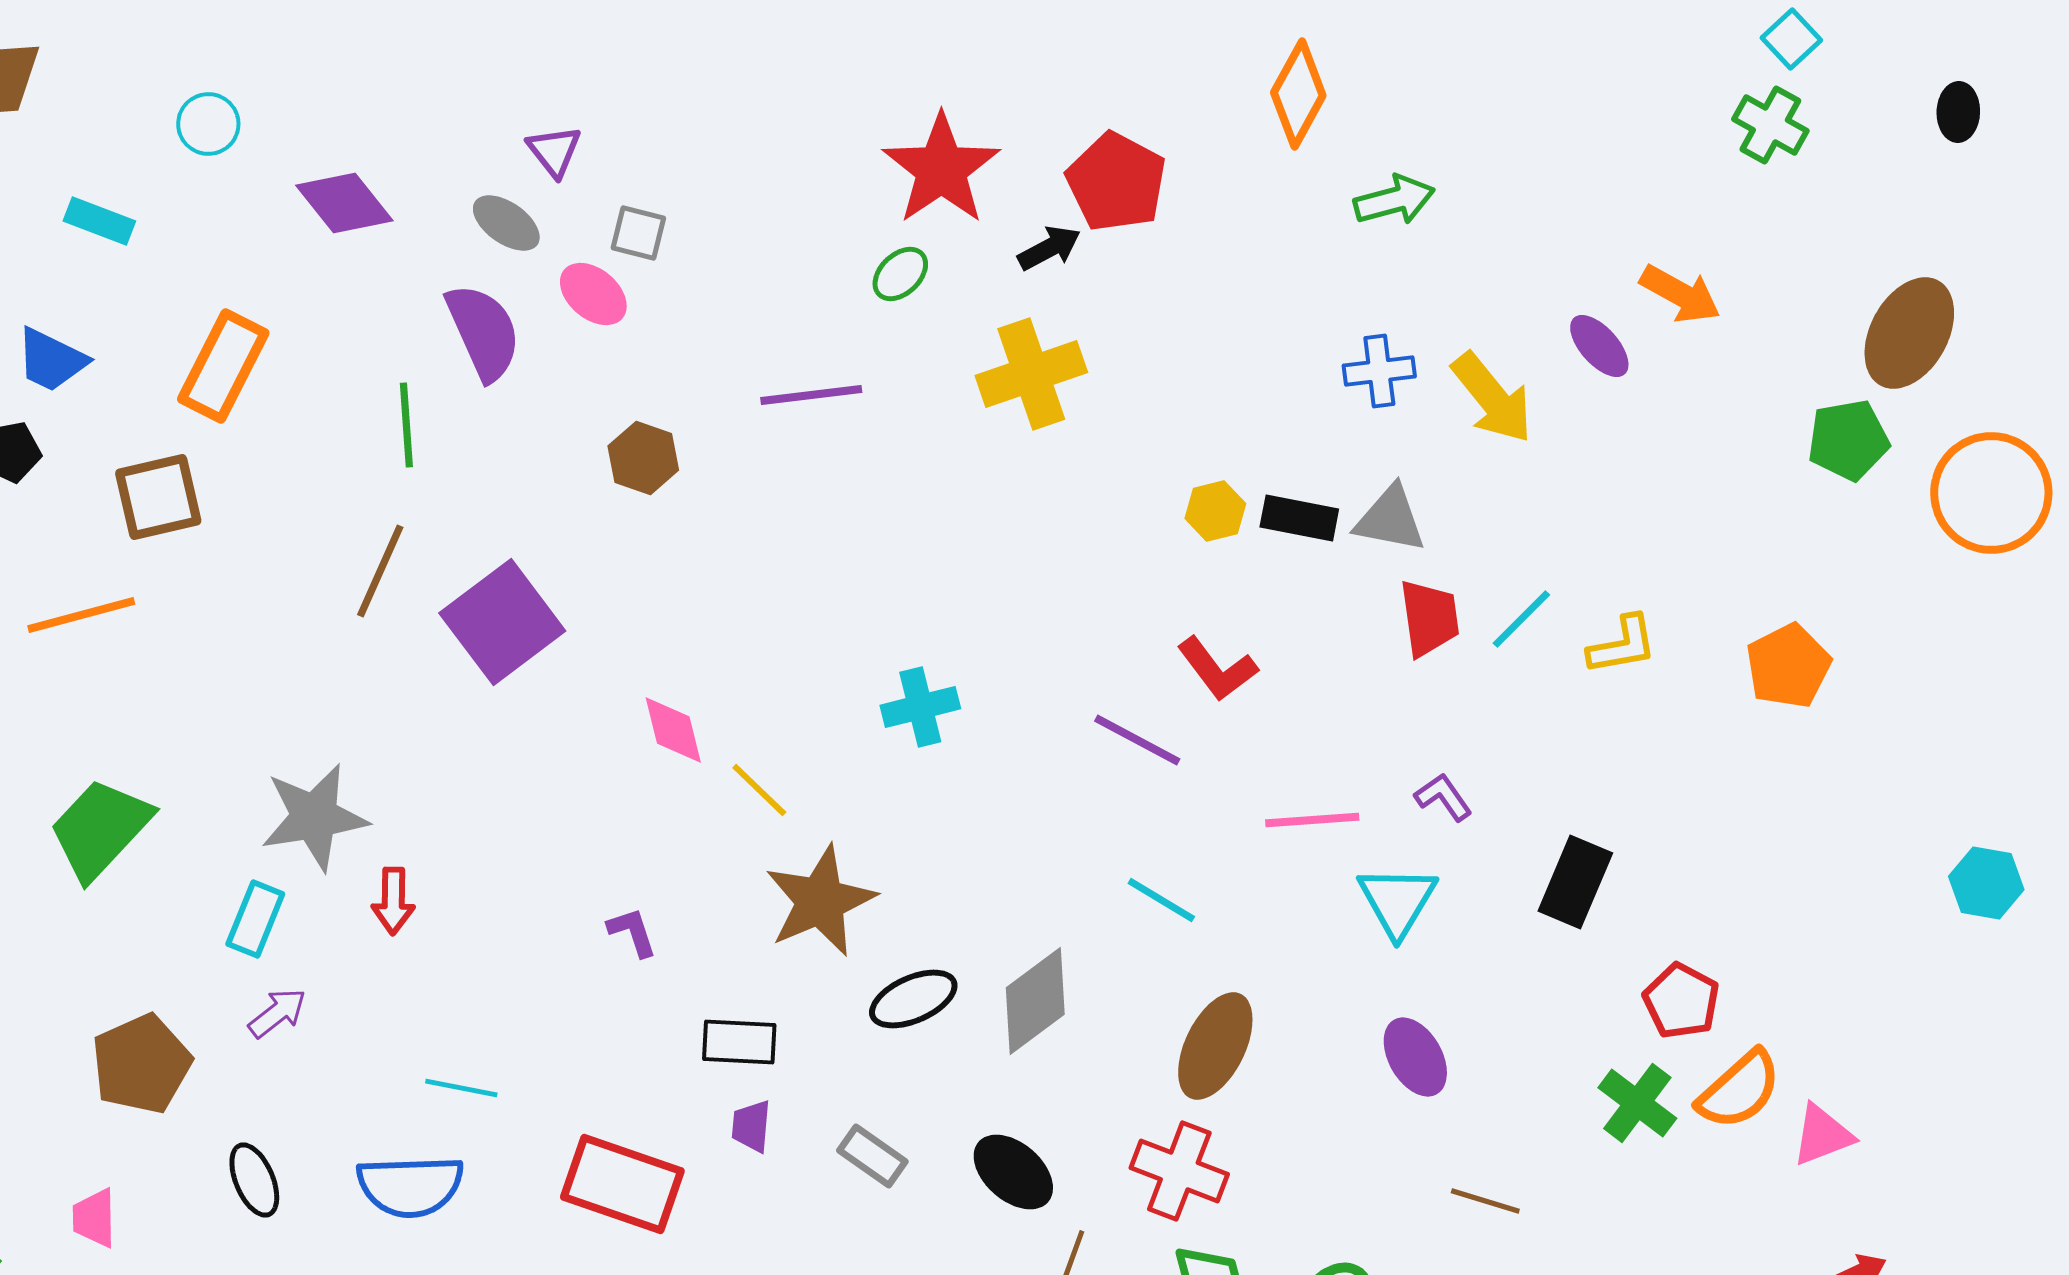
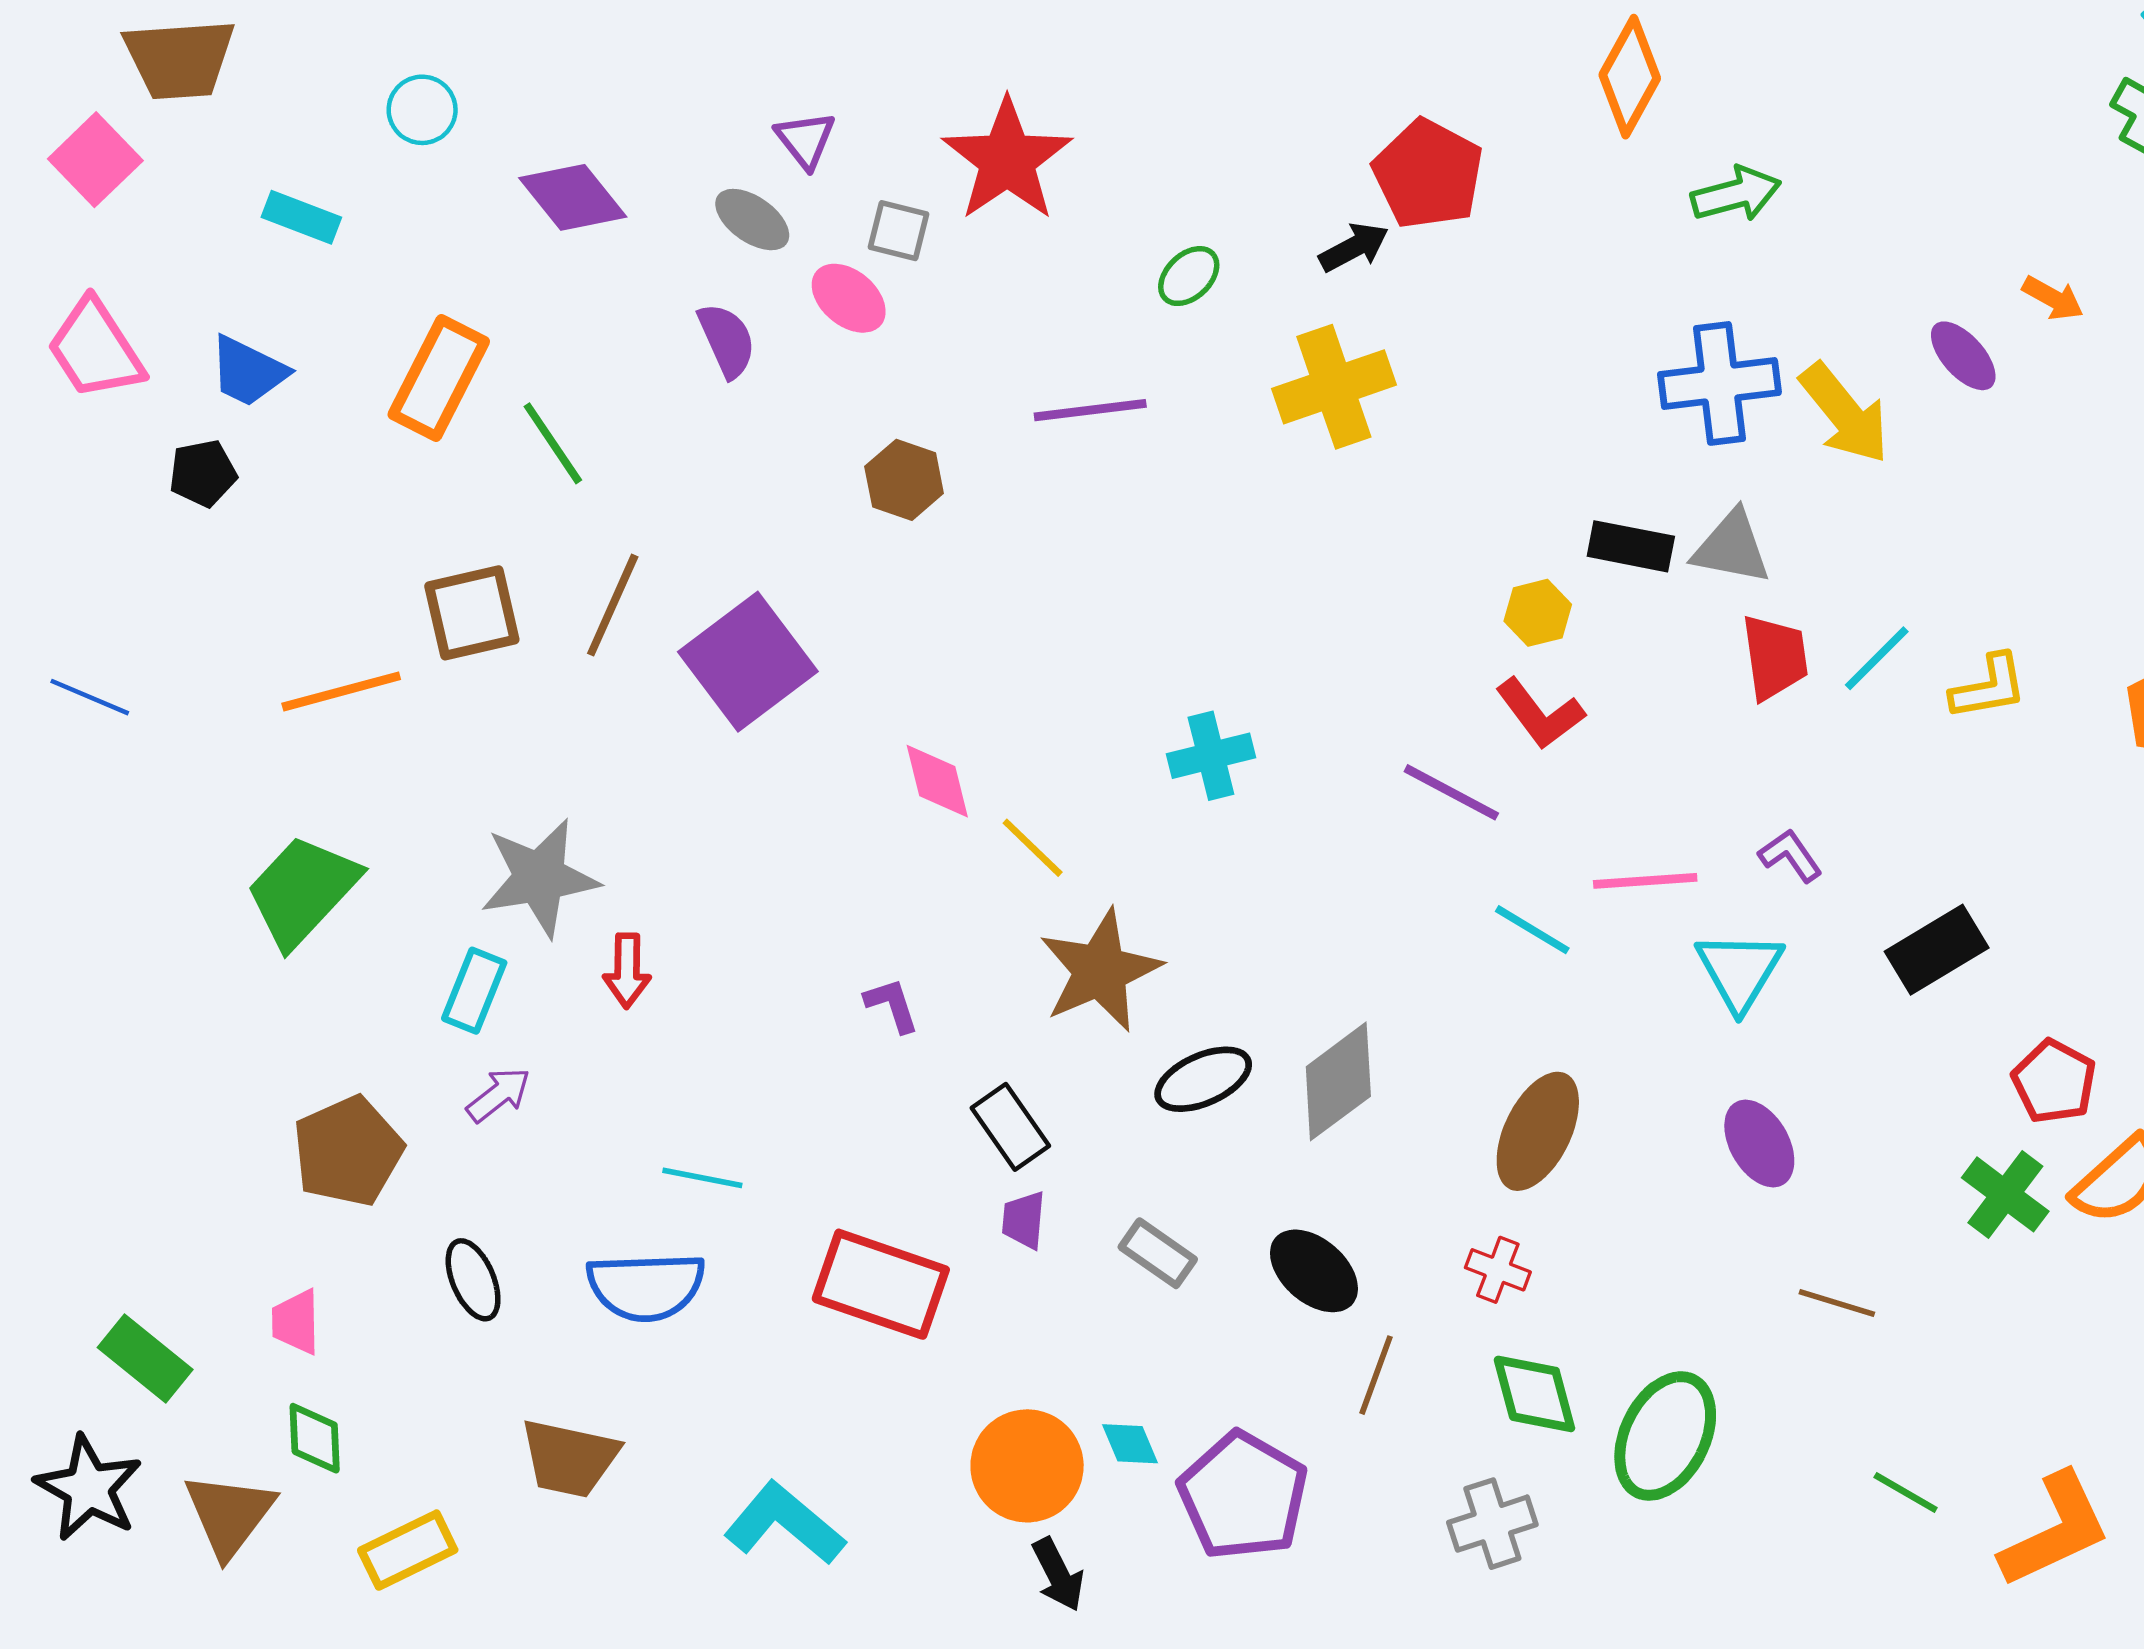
red star: (941, 169) -> (1007, 160), moved
orange arrow: (1680, 294) -> (2053, 298), size x0.7
purple semicircle: (483, 332) -> (727, 340), size x0.7
blue cross: (1379, 371) -> (1719, 383), size x1.5
green line: (406, 425) -> (553, 443), moved, turned -30
brown square: (158, 497) -> (472, 613), moved
yellow hexagon: (1215, 511) -> (1538, 613), moved
orange line: (81, 615) -> (341, 691), moved
black rectangle: (1575, 882) -> (1937, 950), turned 36
cyan line: (1161, 900) -> (1532, 930), moved
black rectangle: (739, 1042) -> (1010, 1127), turned 52
red cross: (1179, 1171) -> (1498, 1270), size x0.6

